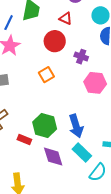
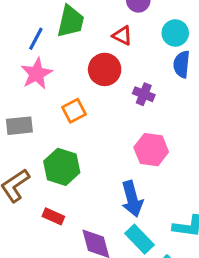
orange square: (46, 75) -> (74, 111), moved
pink hexagon: (95, 83) -> (151, 150), moved
green hexagon: (45, 125) -> (62, 167), moved

